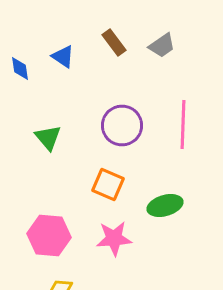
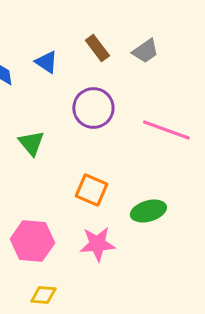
pink line: (183, 124) -> (166, 130), turned -72
purple circle: (122, 126) -> (93, 108), moved

